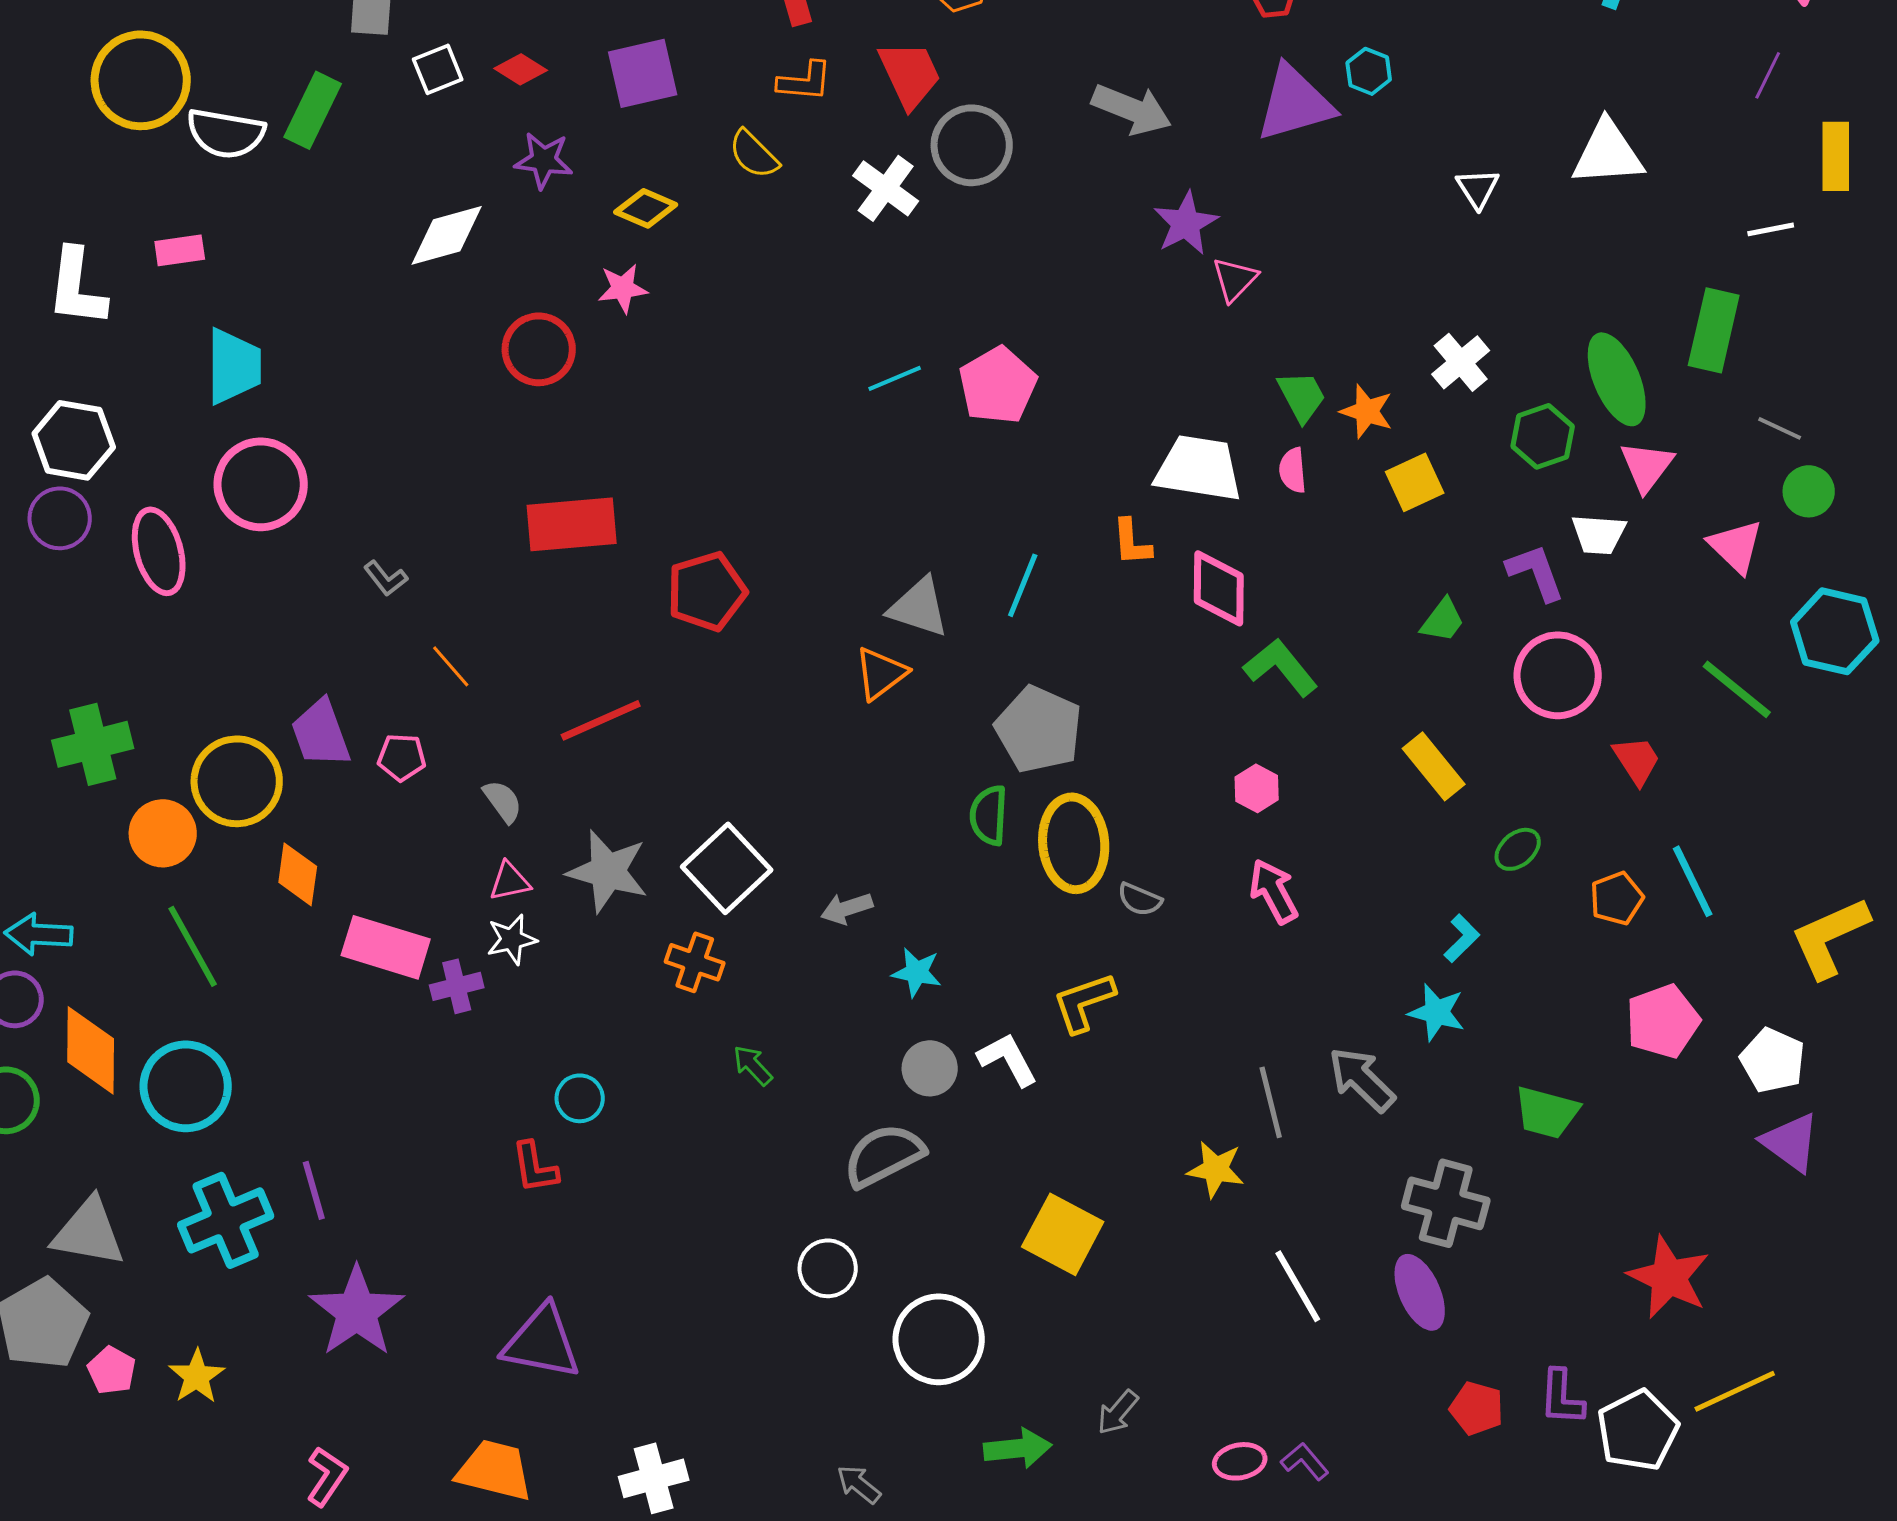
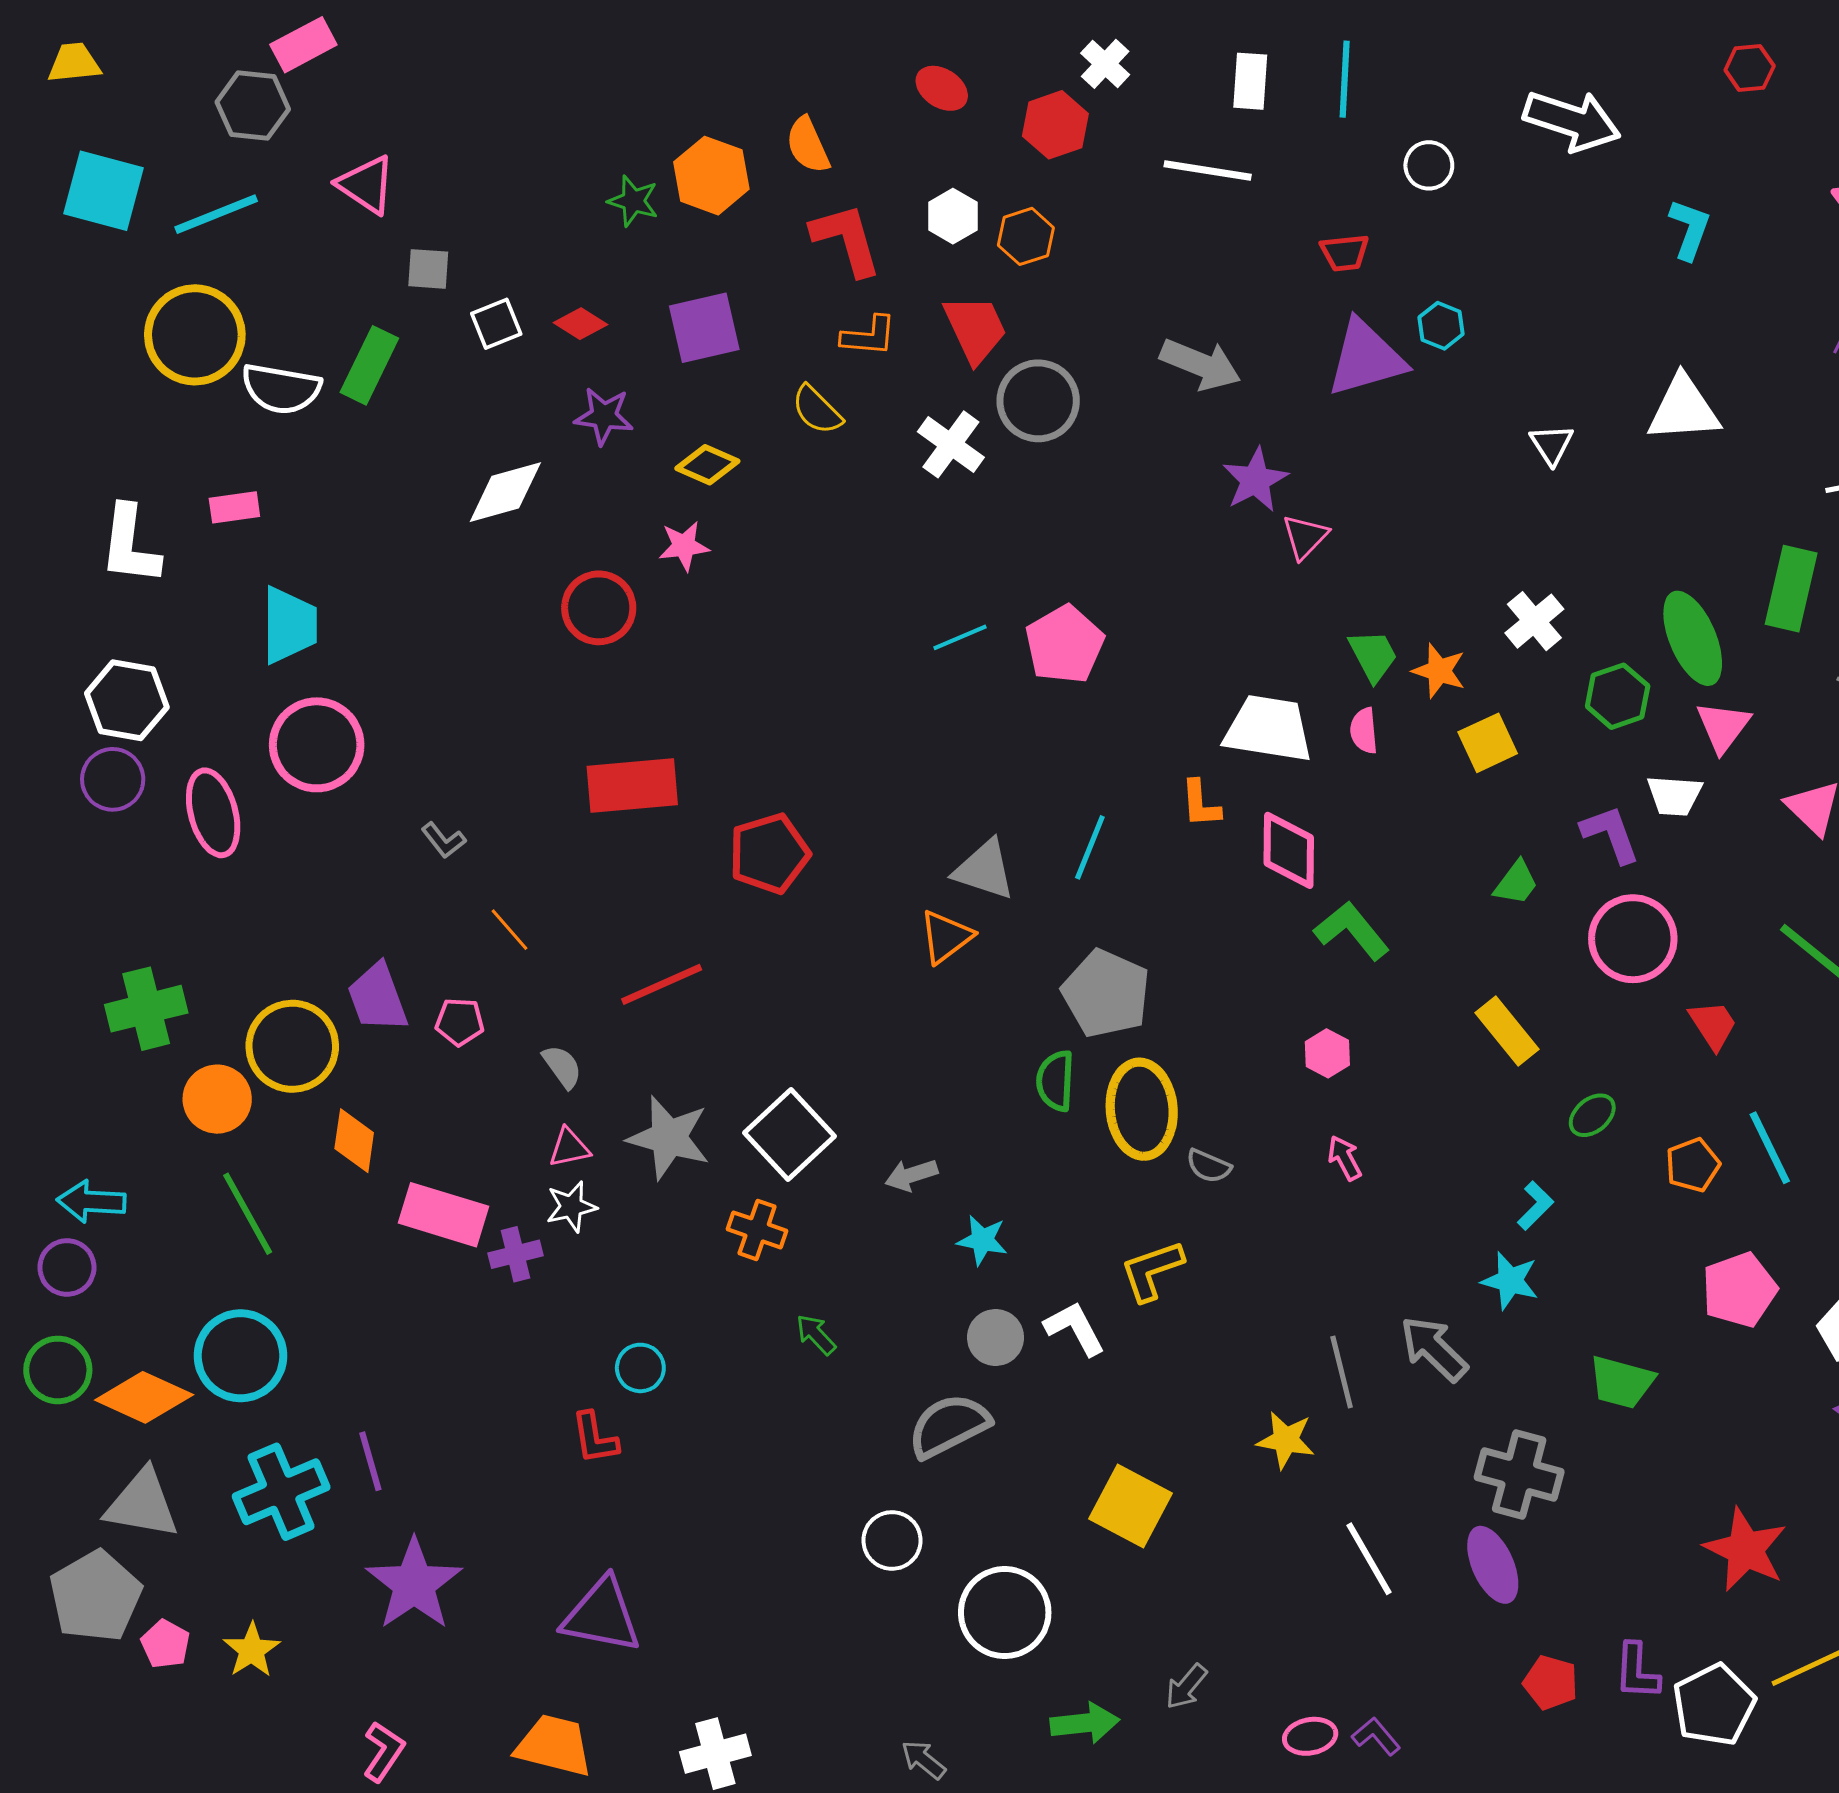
pink arrow: (1274, 891) -> (1345, 1158), size x0.7
orange diamond: (91, 1050) -> (144, 1397), moved, turned -66

